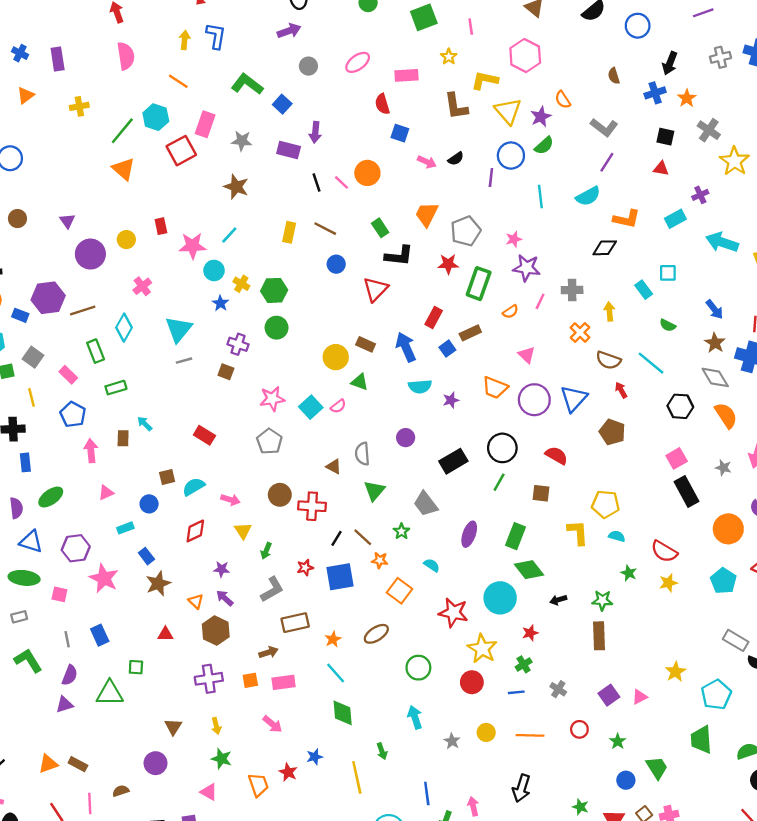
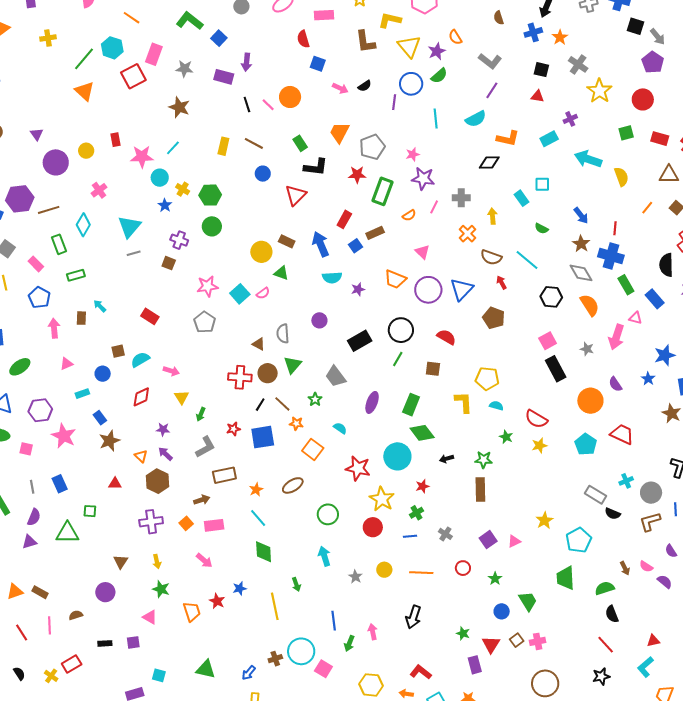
brown circle: (280, 495) -> (268, 373), moved
orange square: (250, 680) -> (186, 523), turned -32

